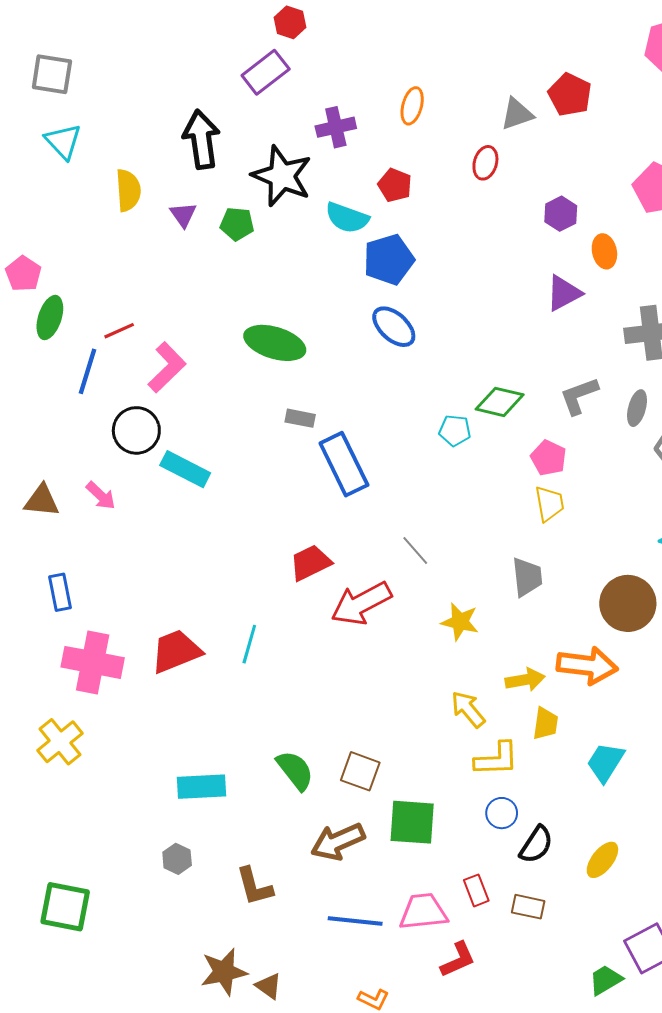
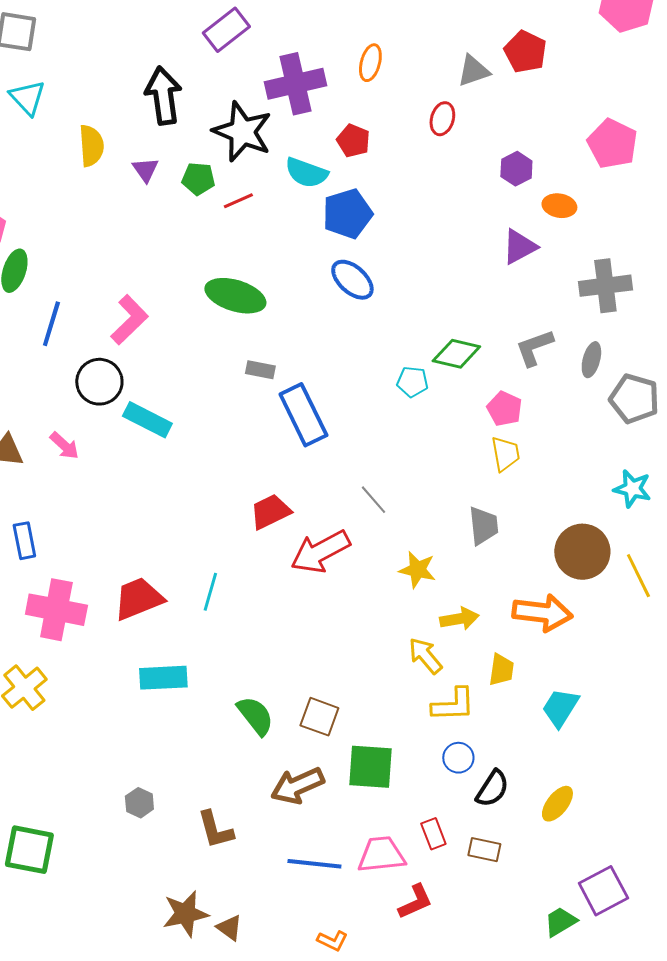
purple cross: (336, 127) -> (295, 84), size x1.5
orange ellipse: (604, 251) -> (559, 206), turned -68
red line: (119, 331) -> (238, 201), moved
yellow arrow: (525, 680) -> (459, 619), moved
cyan rectangle: (201, 787) -> (163, 678), moved

